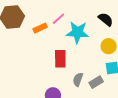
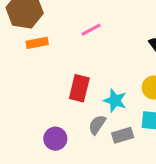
orange rectangle: (40, 28) -> (37, 43), moved
cyan star: (78, 32) -> (115, 101), moved, size x0.7

